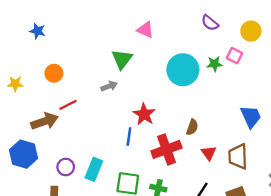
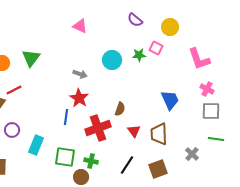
green triangle: (122, 59) -> (31, 58), moved
cyan circle: (183, 70) -> (112, 60), size x0.7
gray arrow: (109, 86) -> (80, 74), moved, turned 40
purple circle: (66, 167) -> (12, 130), moved

